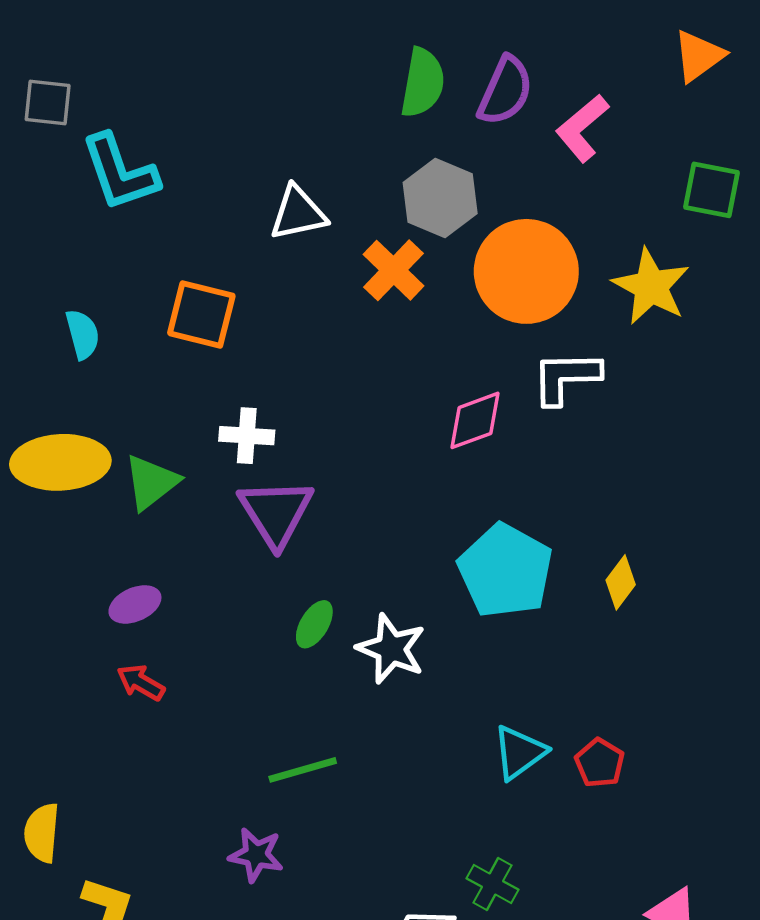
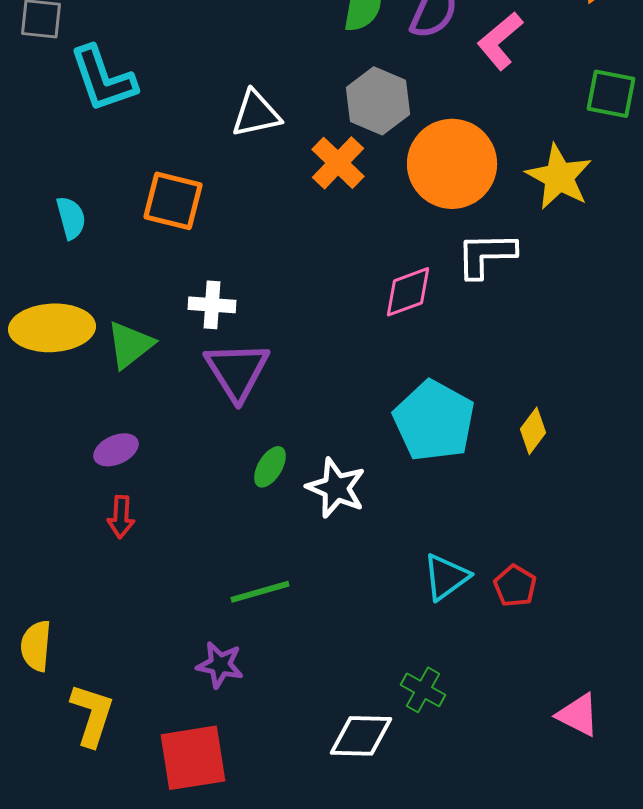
red arrow: (141, 683) -> (121, 517), turned -117

